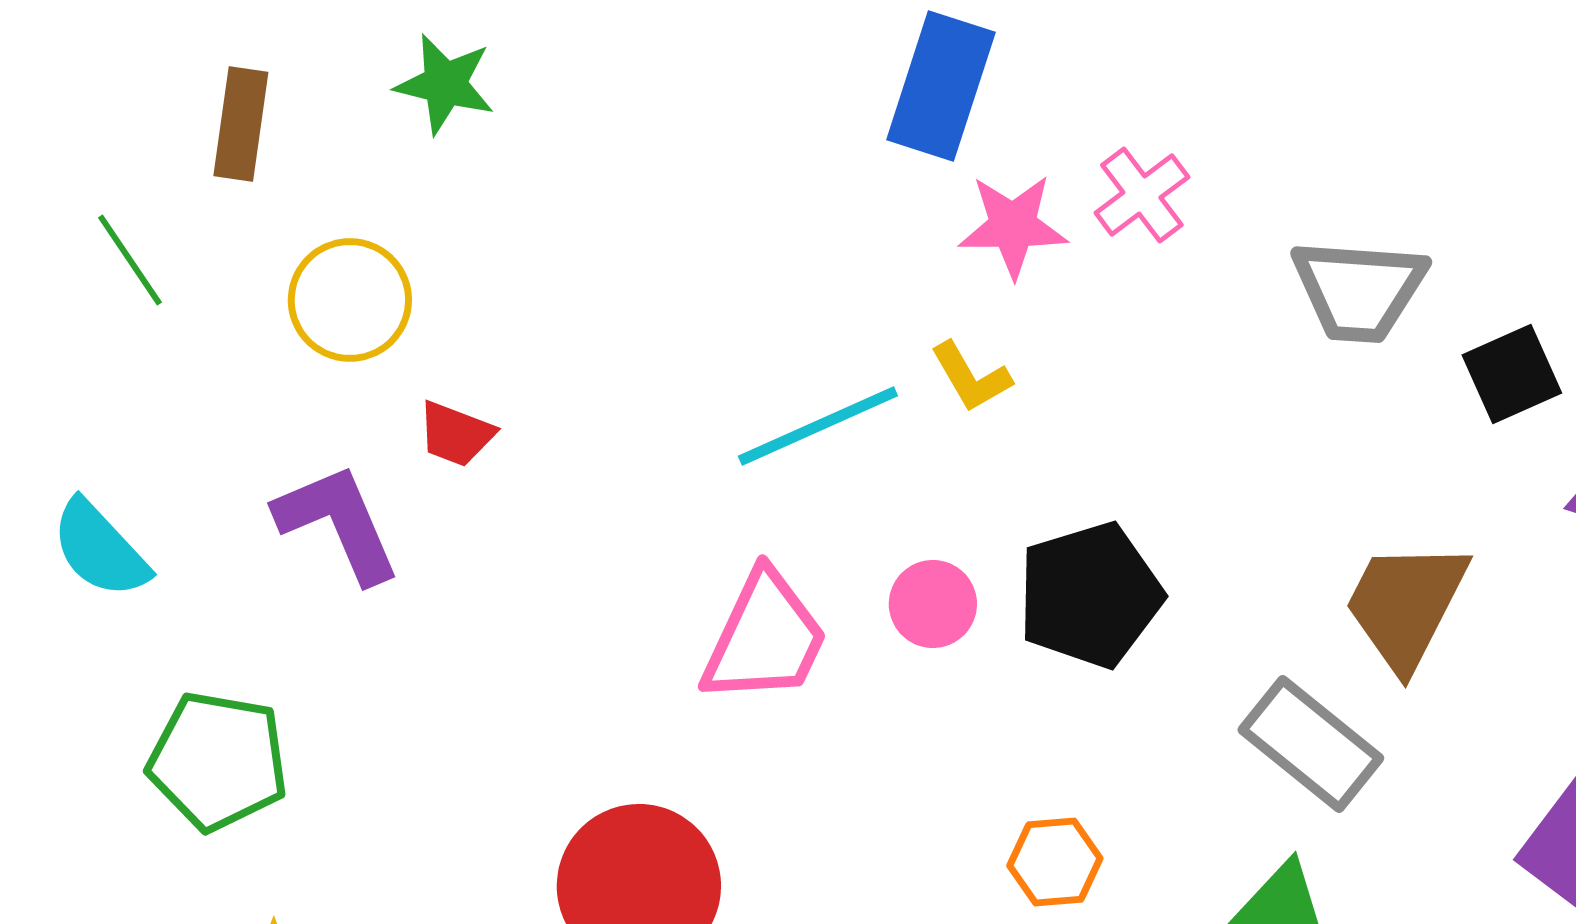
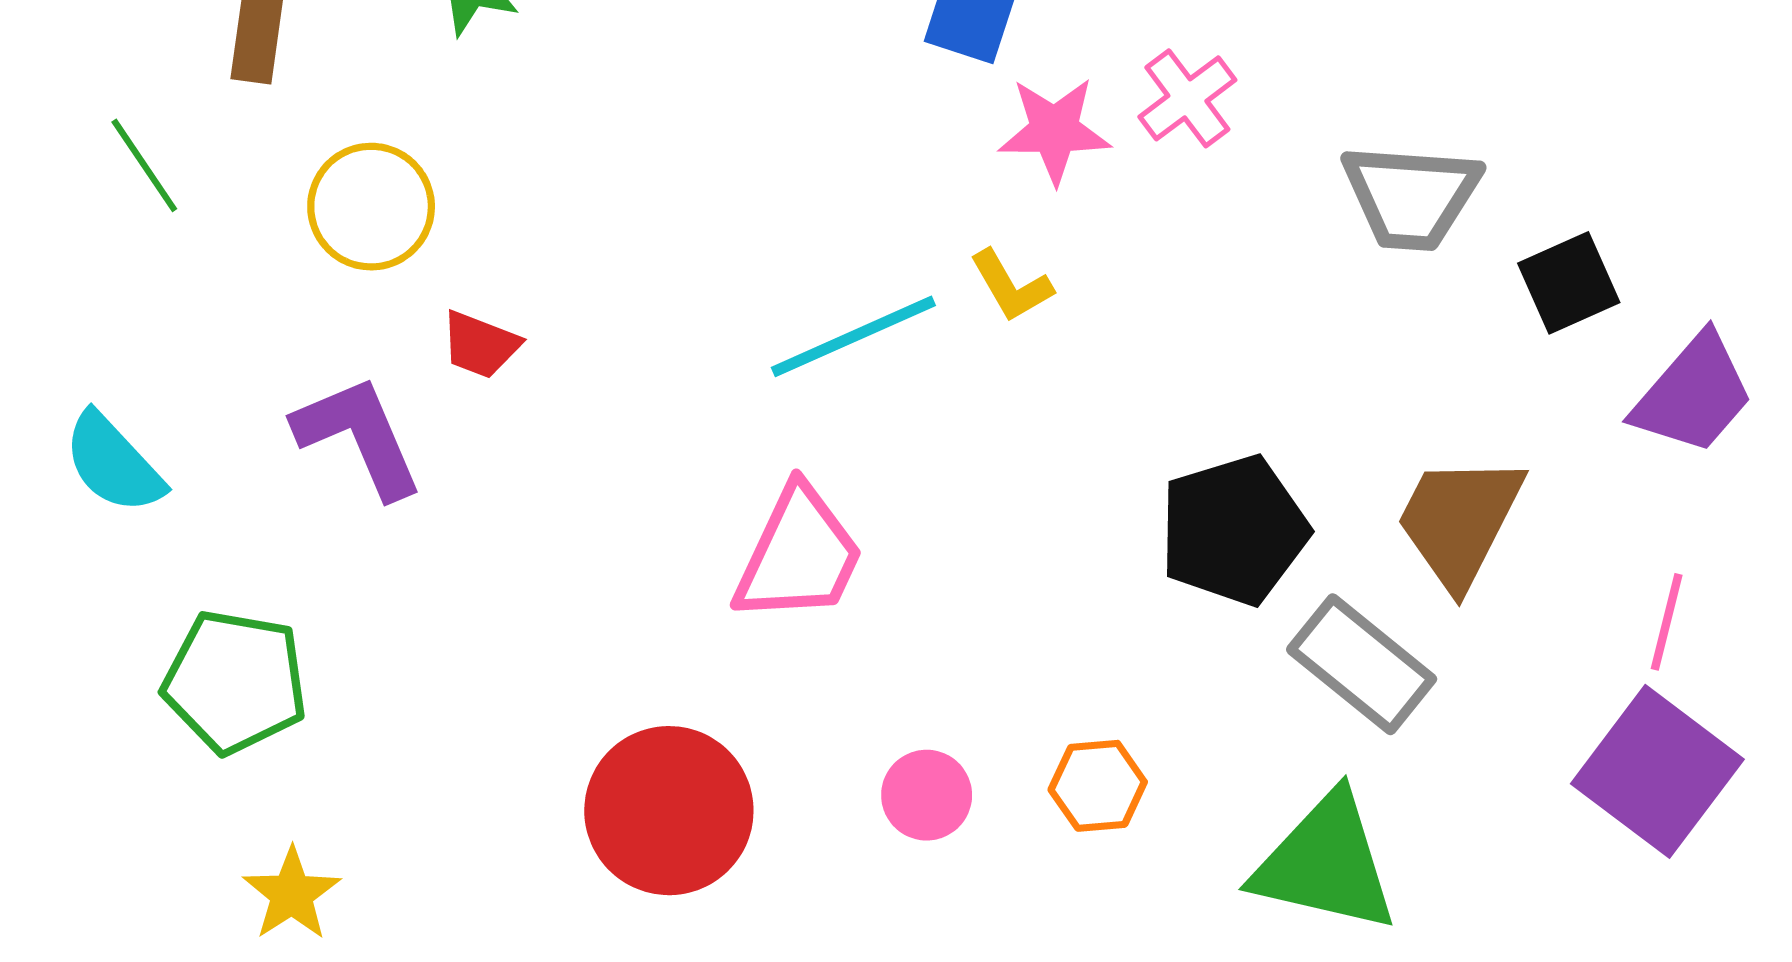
black pentagon: (1090, 595) -> (1234, 530), moved
pink circle: (933, 604) -> (927, 795), moved

